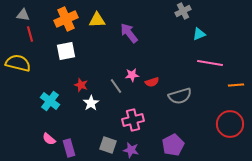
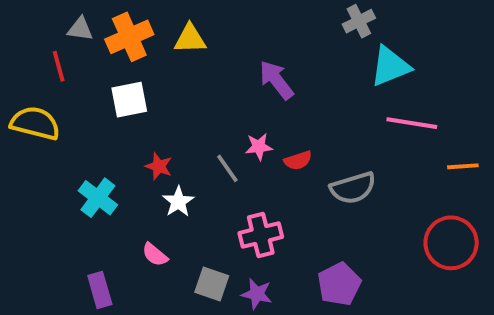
gray triangle: (23, 15) -> (80, 29), moved
purple arrow: (129, 33) -> (276, 80), moved
cyan triangle: (199, 34) -> (390, 66), size x1.6
pink semicircle: (49, 139) -> (155, 255), moved
purple rectangle: (69, 148) -> (100, 290), moved

